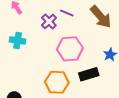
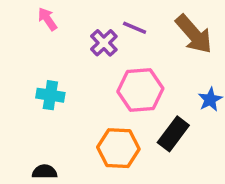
cyan cross: (18, 40) -> (50, 95), moved
black rectangle: (89, 74) -> (173, 134), turned -36

